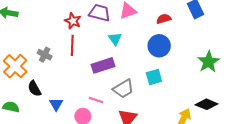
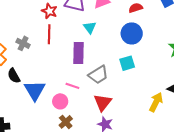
purple rectangle: (103, 65) -> (79, 53), turned -70
blue triangle: (56, 104) -> (35, 90), size x1.6

